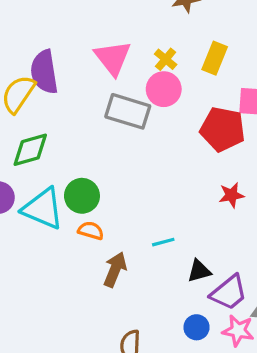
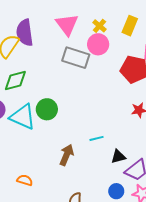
orange semicircle: (91, 231) -> (25, 180), moved

